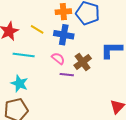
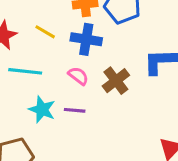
purple line: (67, 75) -> (75, 110), moved
cyan star: (19, 83) -> (42, 110), moved

